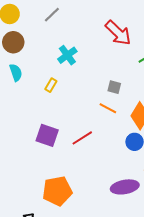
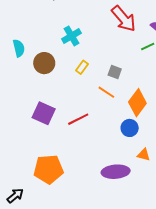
brown circle: (13, 42) -> (44, 63), moved
yellow rectangle: (51, 85) -> (82, 67), moved

